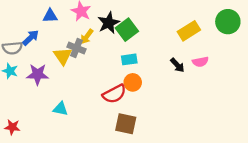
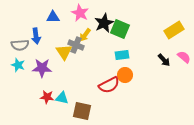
green square: (127, 30) -> (120, 29), turned -30
blue arrow: (31, 38) -> (36, 36), turned 126
pink semicircle: (200, 62) -> (184, 57), turned -128
brown square: (126, 124) -> (82, 111), moved
red star: (12, 127) -> (47, 97), moved

